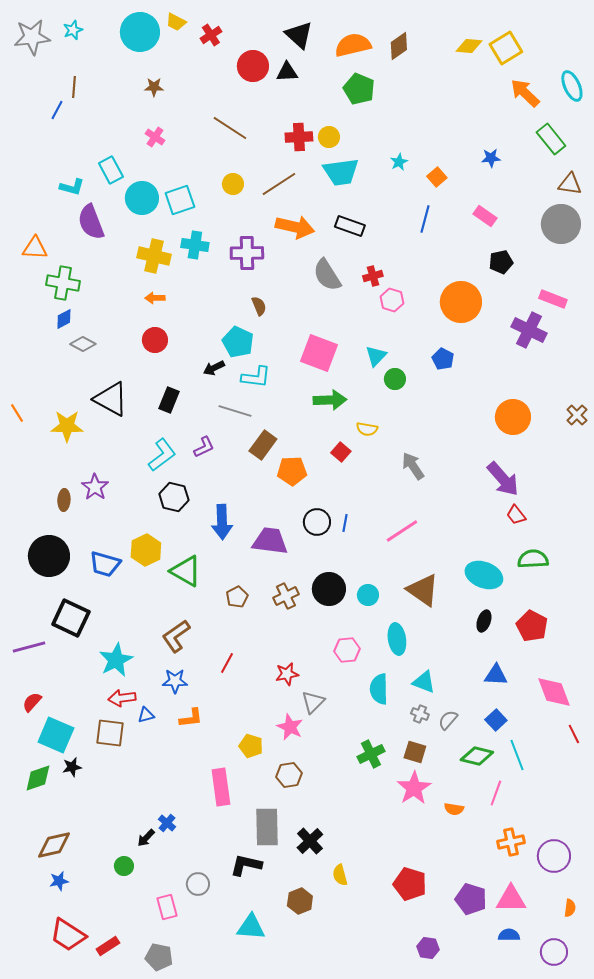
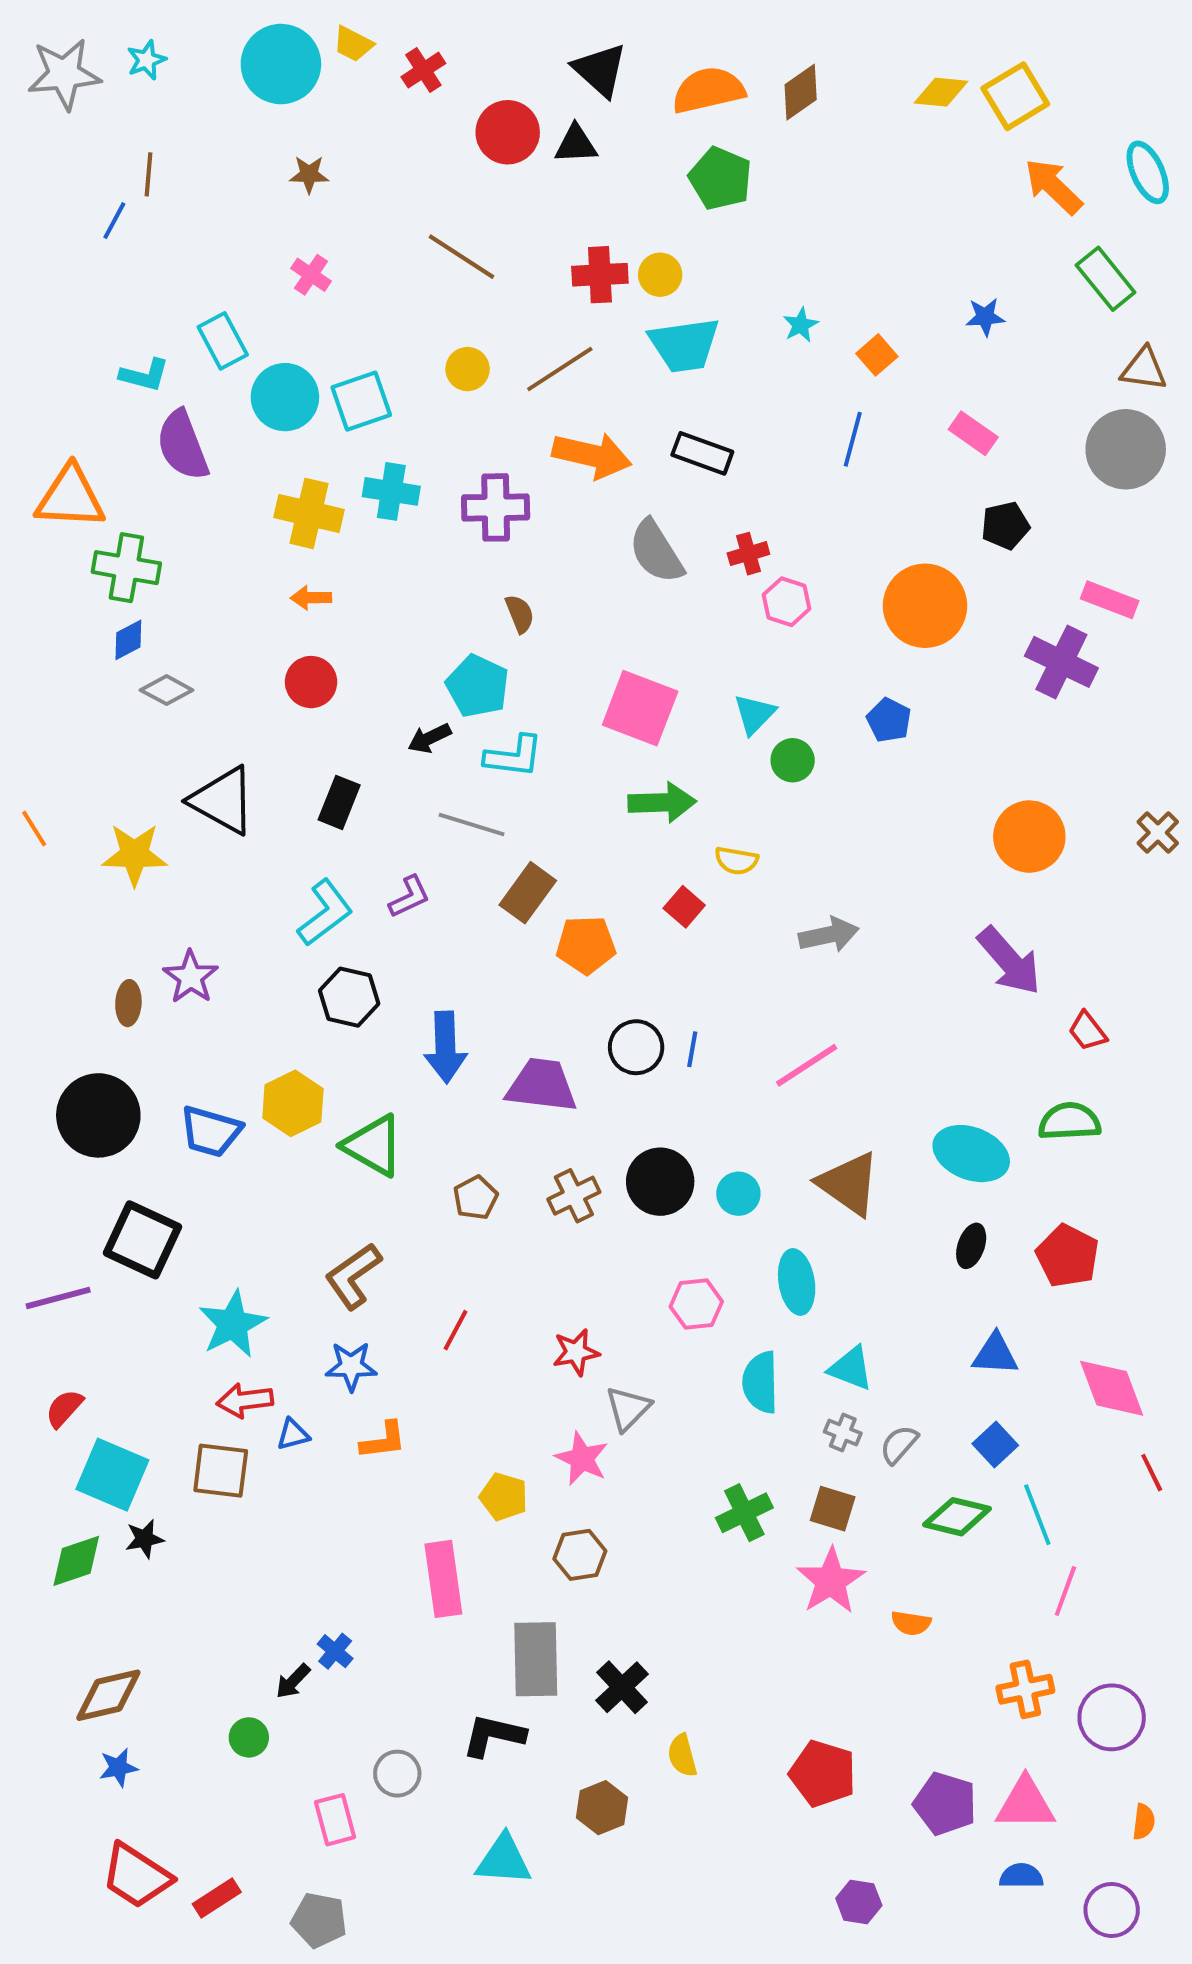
orange triangle: (35, 248) -> (70, 497), size x1.4
gray arrow: (413, 466) -> (829, 935), turned 112
red trapezoid: (516, 515) -> (1088, 1031), moved
pink line: (496, 793) -> (1065, 1591), moved

